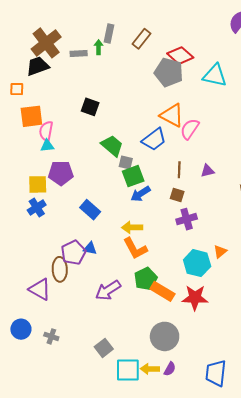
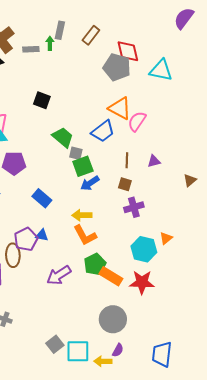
red diamond: (180, 56) -> (128, 51), turned 35
gray square: (104, 348) -> (55, 344), moved
yellow arrow: (150, 369) -> (103, 361), moved

